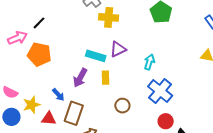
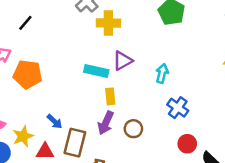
black line: (39, 23) -> (25, 23), moved
purple arrow: (80, 78) -> (106, 123), moved
blue cross: (160, 91) -> (178, 108), size x0.7

